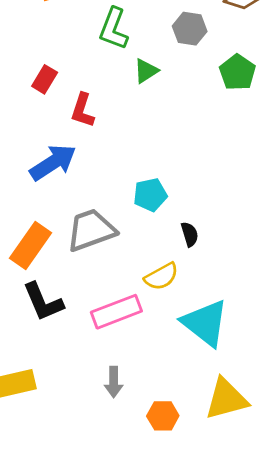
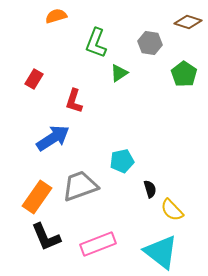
red rectangle: (45, 79) -> (34, 79), moved
yellow semicircle: (161, 276) -> (172, 210), moved, turned 75

